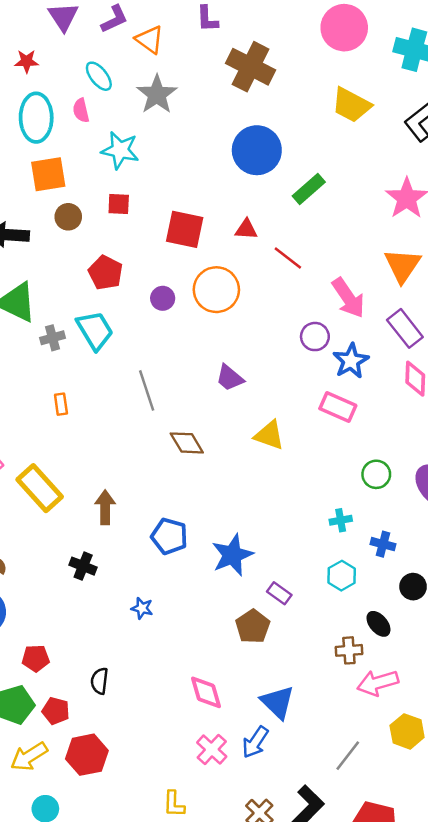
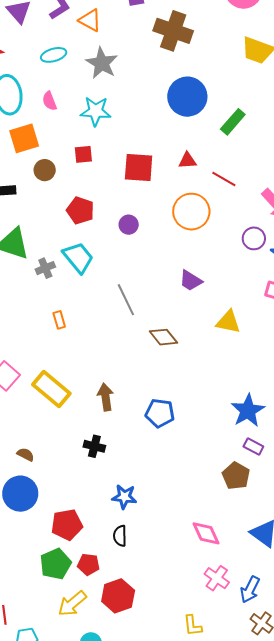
cyan ellipse: (99, 76) -> (54, 55), turned -60
pink semicircle: (81, 110) -> (49, 101), moved
cyan star: (120, 150) -> (96, 111), moved
orange circle: (216, 290) -> (191, 212), moved
blue star: (232, 555) -> (248, 411), moved
blue star: (142, 608) -> (124, 497), moved, size x1.4
red pentagon: (36, 658) -> (67, 525), size x1.4
blue arrow: (255, 742) -> (250, 590), moved

